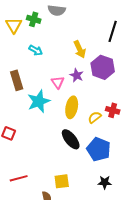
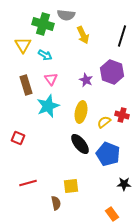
green cross: (34, 19) -> (43, 24), size x1.5
yellow triangle: (14, 25) -> (23, 45), moved
yellow arrow: (80, 49) -> (83, 35), moved
pink triangle: (58, 82) -> (51, 79), moved
black star: (105, 182) -> (124, 184), moved

